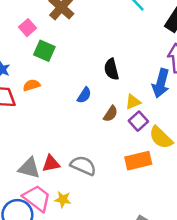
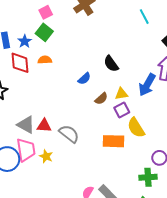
pink square: (27, 28) -> (46, 12), moved
green square: (44, 51) -> (44, 32), moved
black semicircle: (111, 69) -> (111, 64), turned -36
pink trapezoid: (37, 198) -> (26, 150), turned 30

